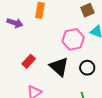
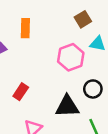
black triangle: (59, 67) -> (67, 106), moved, turned -35

